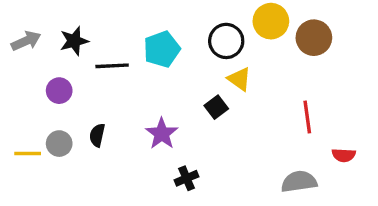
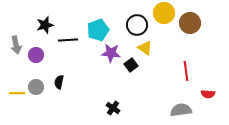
gray arrow: (26, 41) -> (16, 45), moved, turned 102
purple star: (162, 134) -> (111, 53), moved, turned -30
black cross: (187, 178) -> (113, 108), turned -32

